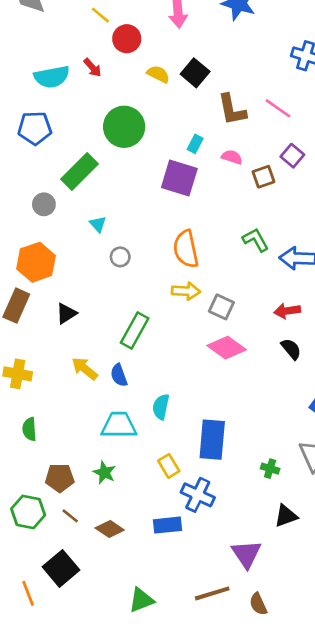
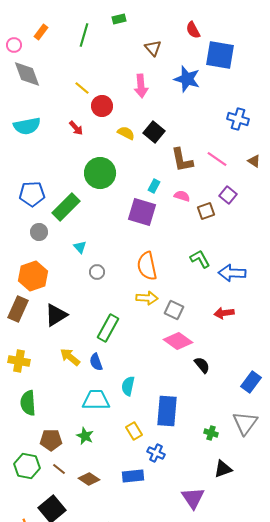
cyan semicircle: (52, 77) -> (27, 126), moved
blue pentagon: (35, 128) -> (32, 194), moved
black triangle: (66, 313) -> (56, 315), size x1.4
black semicircle: (291, 349) -> (202, 365), moved
green semicircle: (29, 429) -> (28, 403), size x1.4
blue cross: (198, 495) -> (156, 453), size x0.7

